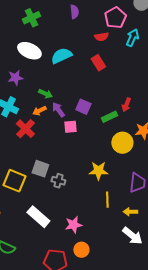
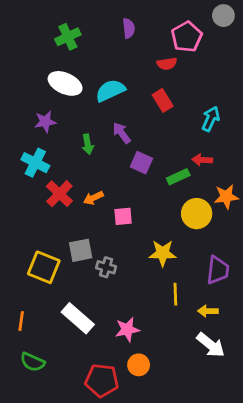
cyan arrow: (132, 38) -> (211, 119), moved
green arrow: (45, 94) -> (88, 144), turned 56
red arrow: (126, 105) -> (202, 160), turned 72
purple arrow: (58, 110) -> (122, 133), moved
orange arrow: (39, 111) -> (93, 198), moved
pink square: (70, 127) -> (123, 216), moved
gray square: (40, 169) -> (81, 250), turned -30

